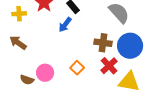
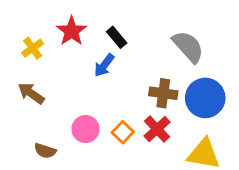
yellow cross: (19, 14) -> (33, 48), turned -32
red cross: (109, 66) -> (157, 129), moved
pink circle: (45, 73) -> (86, 129), moved

